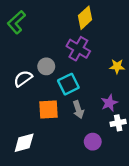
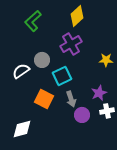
green L-shape: (16, 22) -> (33, 21), moved
purple cross: (78, 49) -> (71, 44), turned 30
orange square: (48, 110) -> (44, 99), turned 30
purple circle: (93, 142) -> (82, 115), moved

